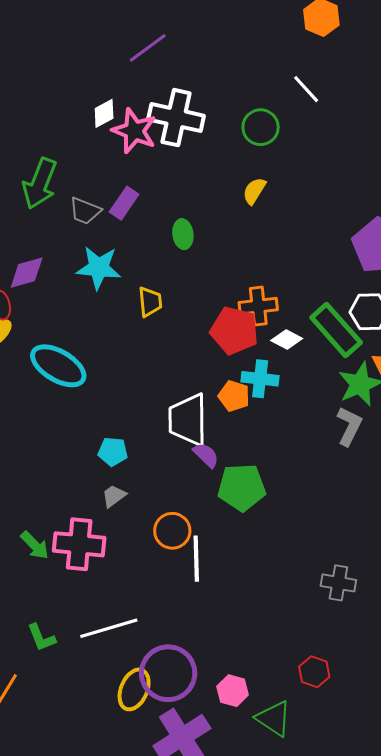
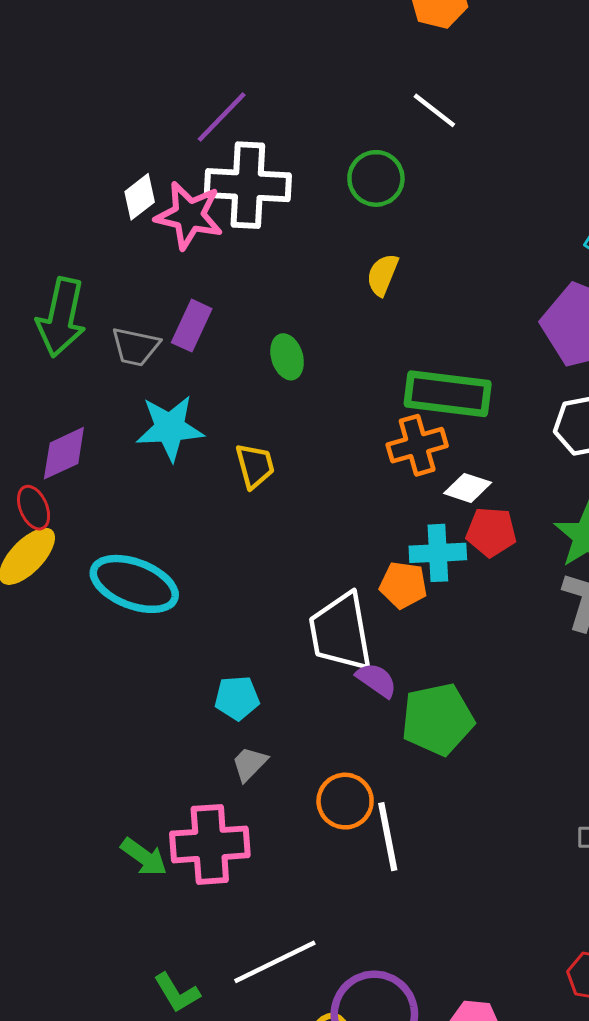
purple line: (148, 48) -> (222, 117), moved
green rectangle: (336, 330) -> (448, 394), moved, turned -32
red pentagon: (234, 331) -> (491, 532), moved, size x0.7

